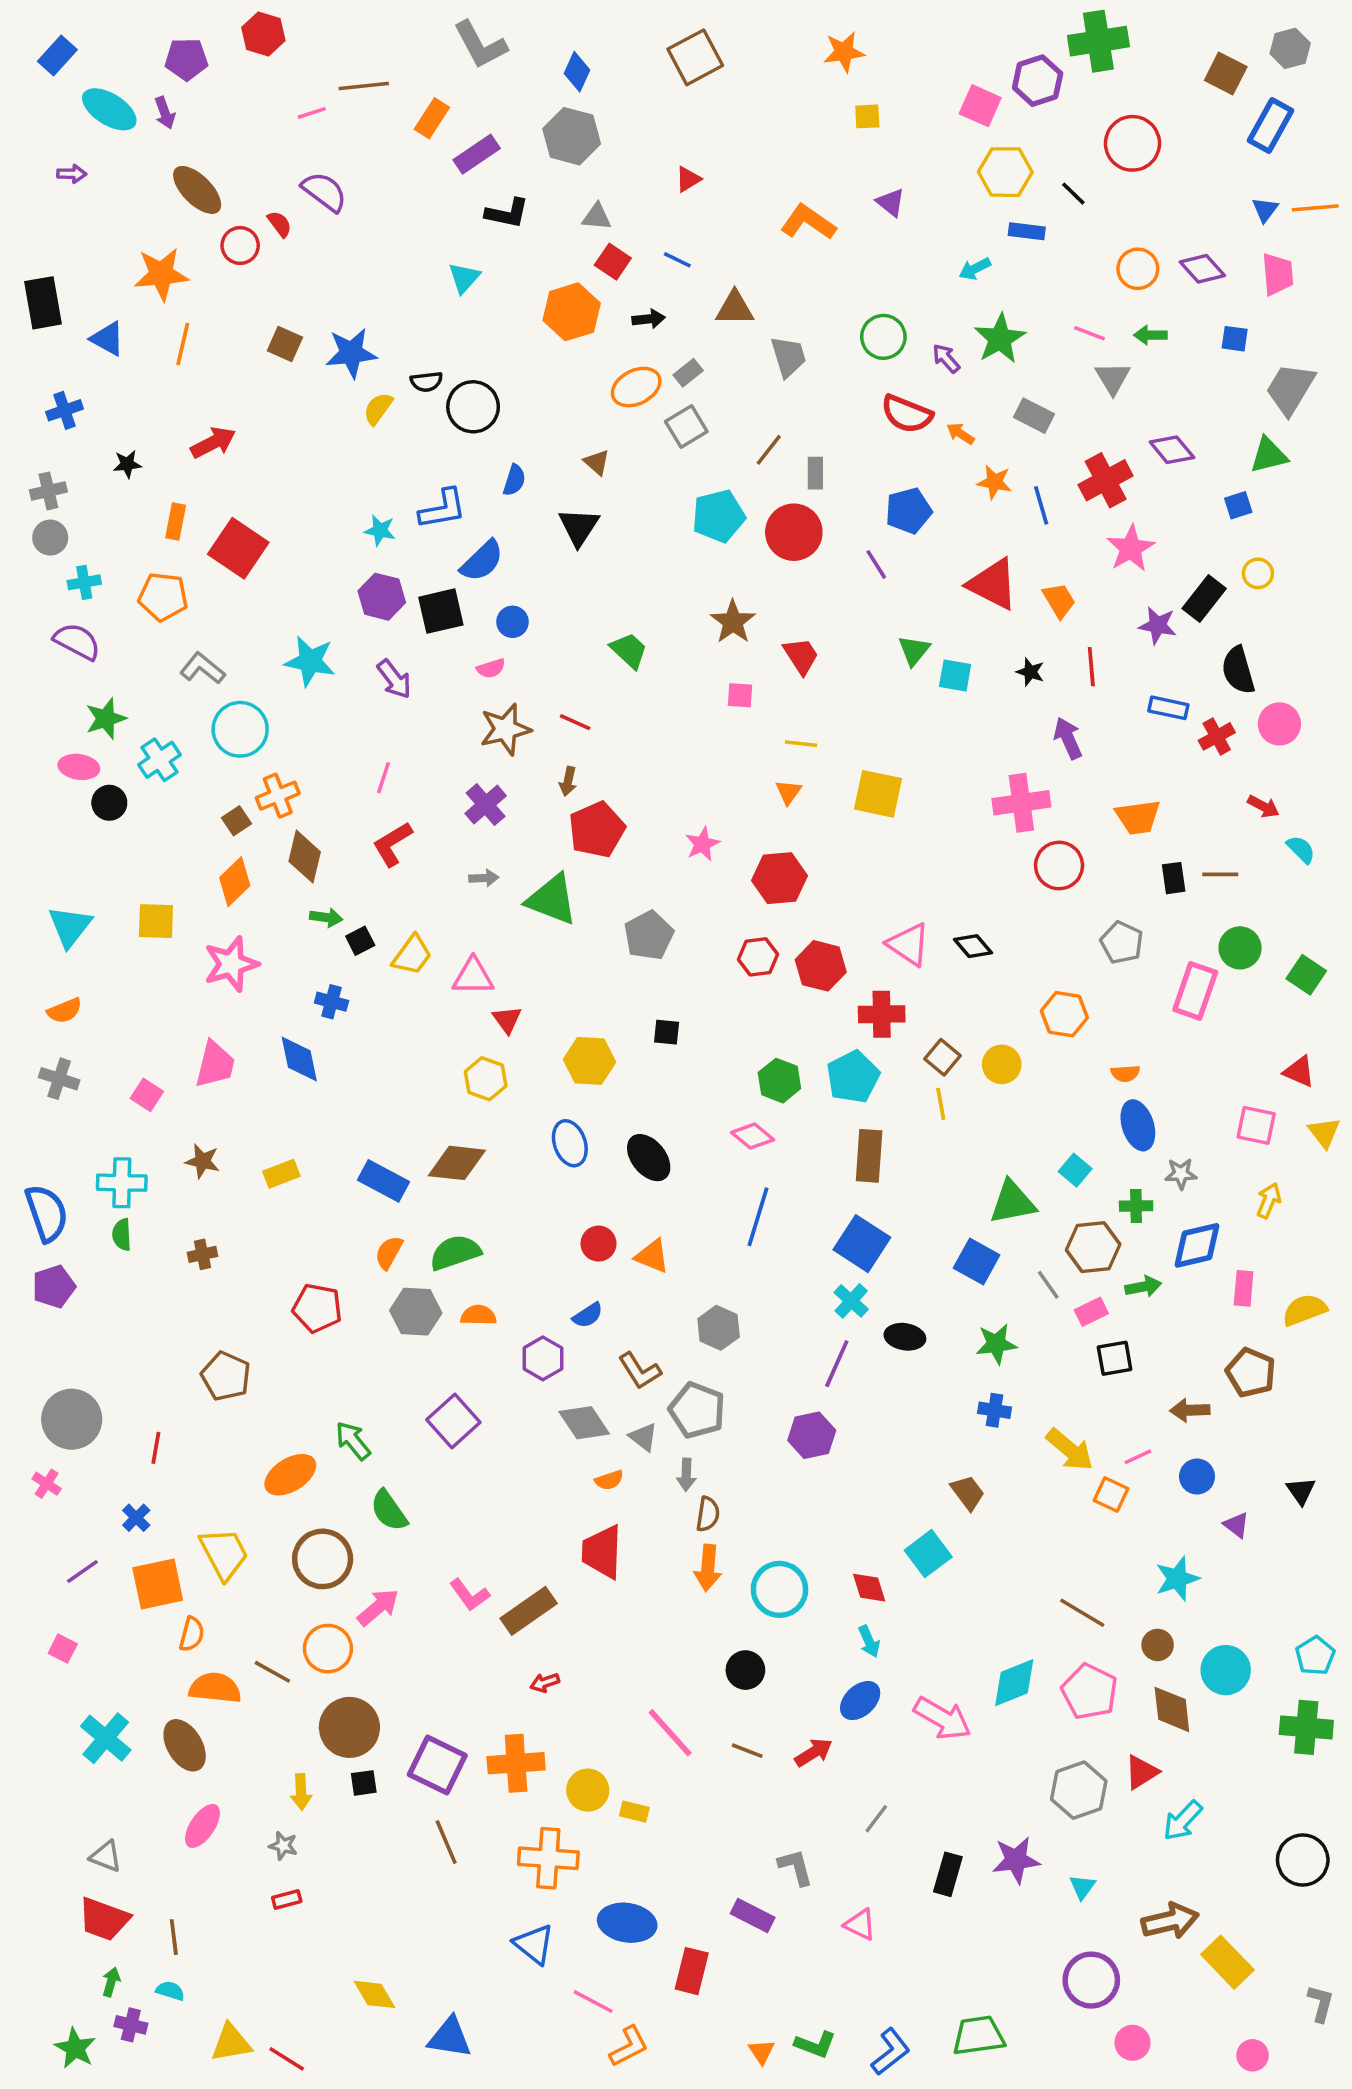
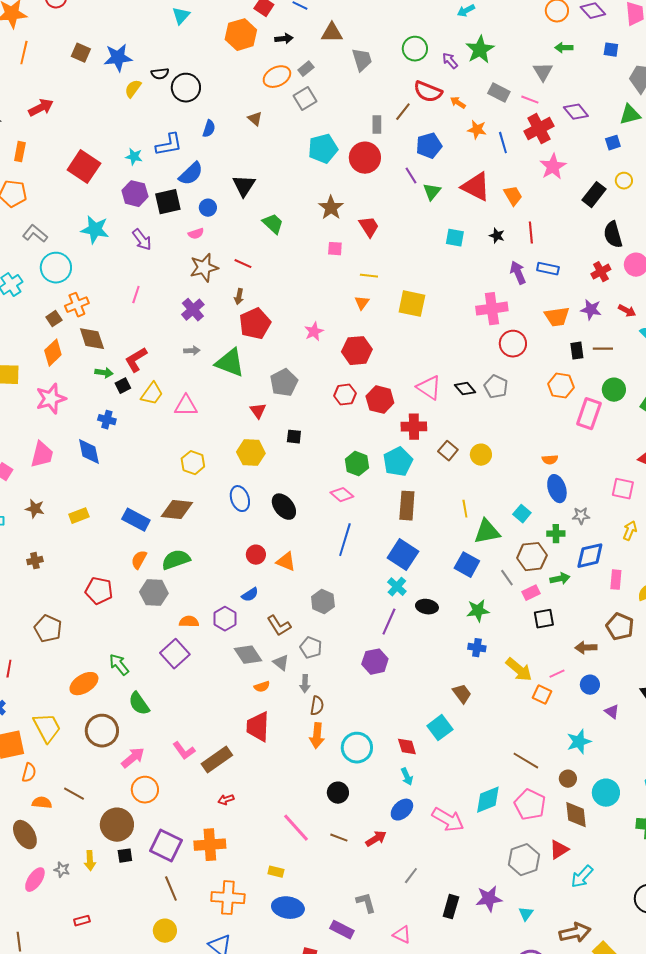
pink line: (1089, 333) -> (530, 100), moved
brown line: (769, 450) -> (403, 112), moved
black triangle: (579, 527) -> (244, 186), moved
red square: (238, 548) -> (84, 167), moved
purple star: (1158, 625) -> (591, 310), moved
green triangle: (914, 650) -> (432, 192), moved
blue rectangle: (1168, 708) -> (548, 269), moved
red L-shape: (392, 844) -> (136, 360), moved
brown diamond: (305, 857) -> (92, 339), turned -32
gray pentagon: (1122, 943) -> (496, 387), moved
orange hexagon: (1064, 1014) -> (561, 386), moved
red triangle: (507, 1020) -> (258, 411), moved
yellow line: (941, 1104) -> (465, 509), moved
orange semicircle: (478, 1315) -> (189, 622), moved
gray pentagon: (697, 1410) -> (311, 648), size x0.7
orange circle: (328, 1649) -> (145, 790), moved
orange semicircle: (215, 1688) -> (42, 803), size x0.7
yellow circle: (588, 1790) -> (165, 931), moved
gray star: (283, 1846) -> (62, 870), moved
blue ellipse: (627, 1923) -> (288, 908), moved

